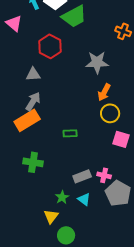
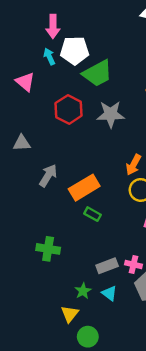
gray star: (97, 62) -> (111, 114), moved
gray triangle: (33, 74) -> (22, 143), moved
orange rectangle: (27, 120) -> (84, 188), moved
green rectangle: (70, 133) -> (93, 214), turned 32

